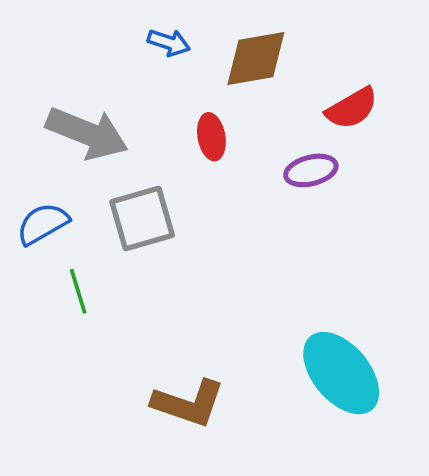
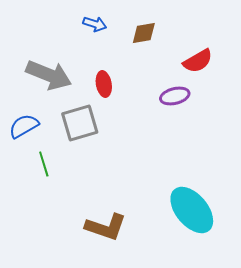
brown diamond: (256, 59) -> (144, 33), size x0.7
red ellipse: (211, 137) -> (104, 84), moved

